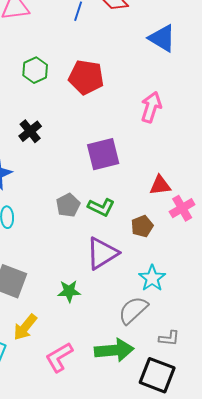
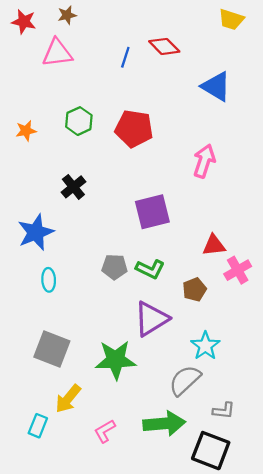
gray pentagon: (68, 205) -> (115, 267), turned 30
green star: (69, 291) -> (116, 360), size x1.6
pink L-shape: (59, 357) -> (105, 431), size x0.7

